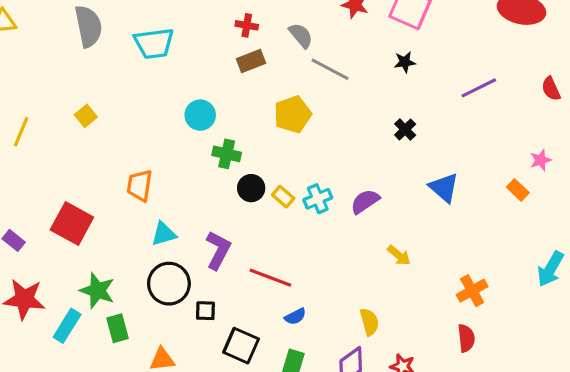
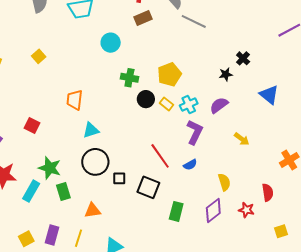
black star: (405, 62) -> (226, 74), moved
yellow pentagon: (293, 114) -> (169, 74), moved
cyan circle: (200, 115) -> (111, 43), moved
red square: (72, 223) -> (32, 126), size x0.6
purple L-shape: (218, 250) -> (195, 132), moved
red line: (270, 278) -> (160, 156), turned 36
blue semicircle: (295, 316) -> (190, 165), moved
red semicircle: (466, 338) -> (268, 192), moved
black square: (241, 346) -> (148, 187), moved

